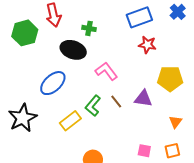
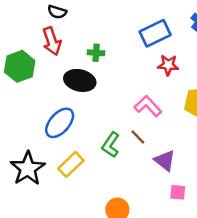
pink L-shape: (106, 71) -> (148, 106), moved
purple triangle: (143, 99) -> (165, 161), moved, turned 36
yellow rectangle: (70, 121) -> (71, 164), moved

